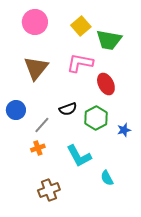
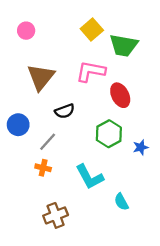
pink circle: (35, 22) -> (26, 31), moved, size x0.6
black semicircle: (68, 109) -> (65, 111), moved
orange cross: (38, 148) -> (43, 168), turned 32

